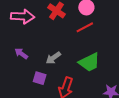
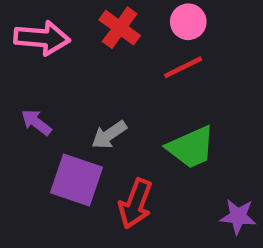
purple square: (40, 78) -> (76, 180), size x1.6

